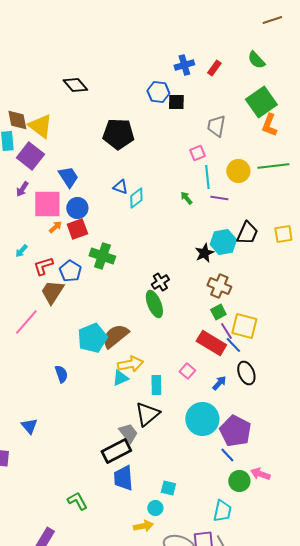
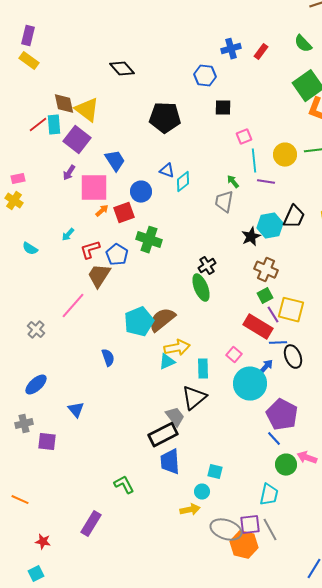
black square: (176, 102) -> (223, 108), moved
gray trapezoid: (216, 126) -> (224, 202), moved
blue circle: (77, 208) -> (141, 192), moved
blue line: (233, 345) -> (278, 343), moved, turned -48
cyan circle: (202, 419) -> (250, 384), moved

